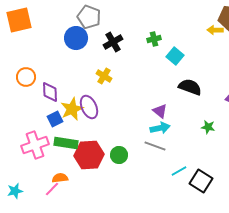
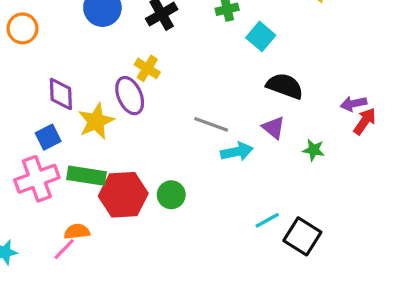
orange circle: (26, 77) -> (22, 28), moved
purple ellipse: (89, 107) -> (130, 96), moved
purple triangle: (160, 111) -> (274, 128), moved
blue square: (55, 119) -> (48, 137), moved
gray line: (155, 146) -> (211, 124), moved

